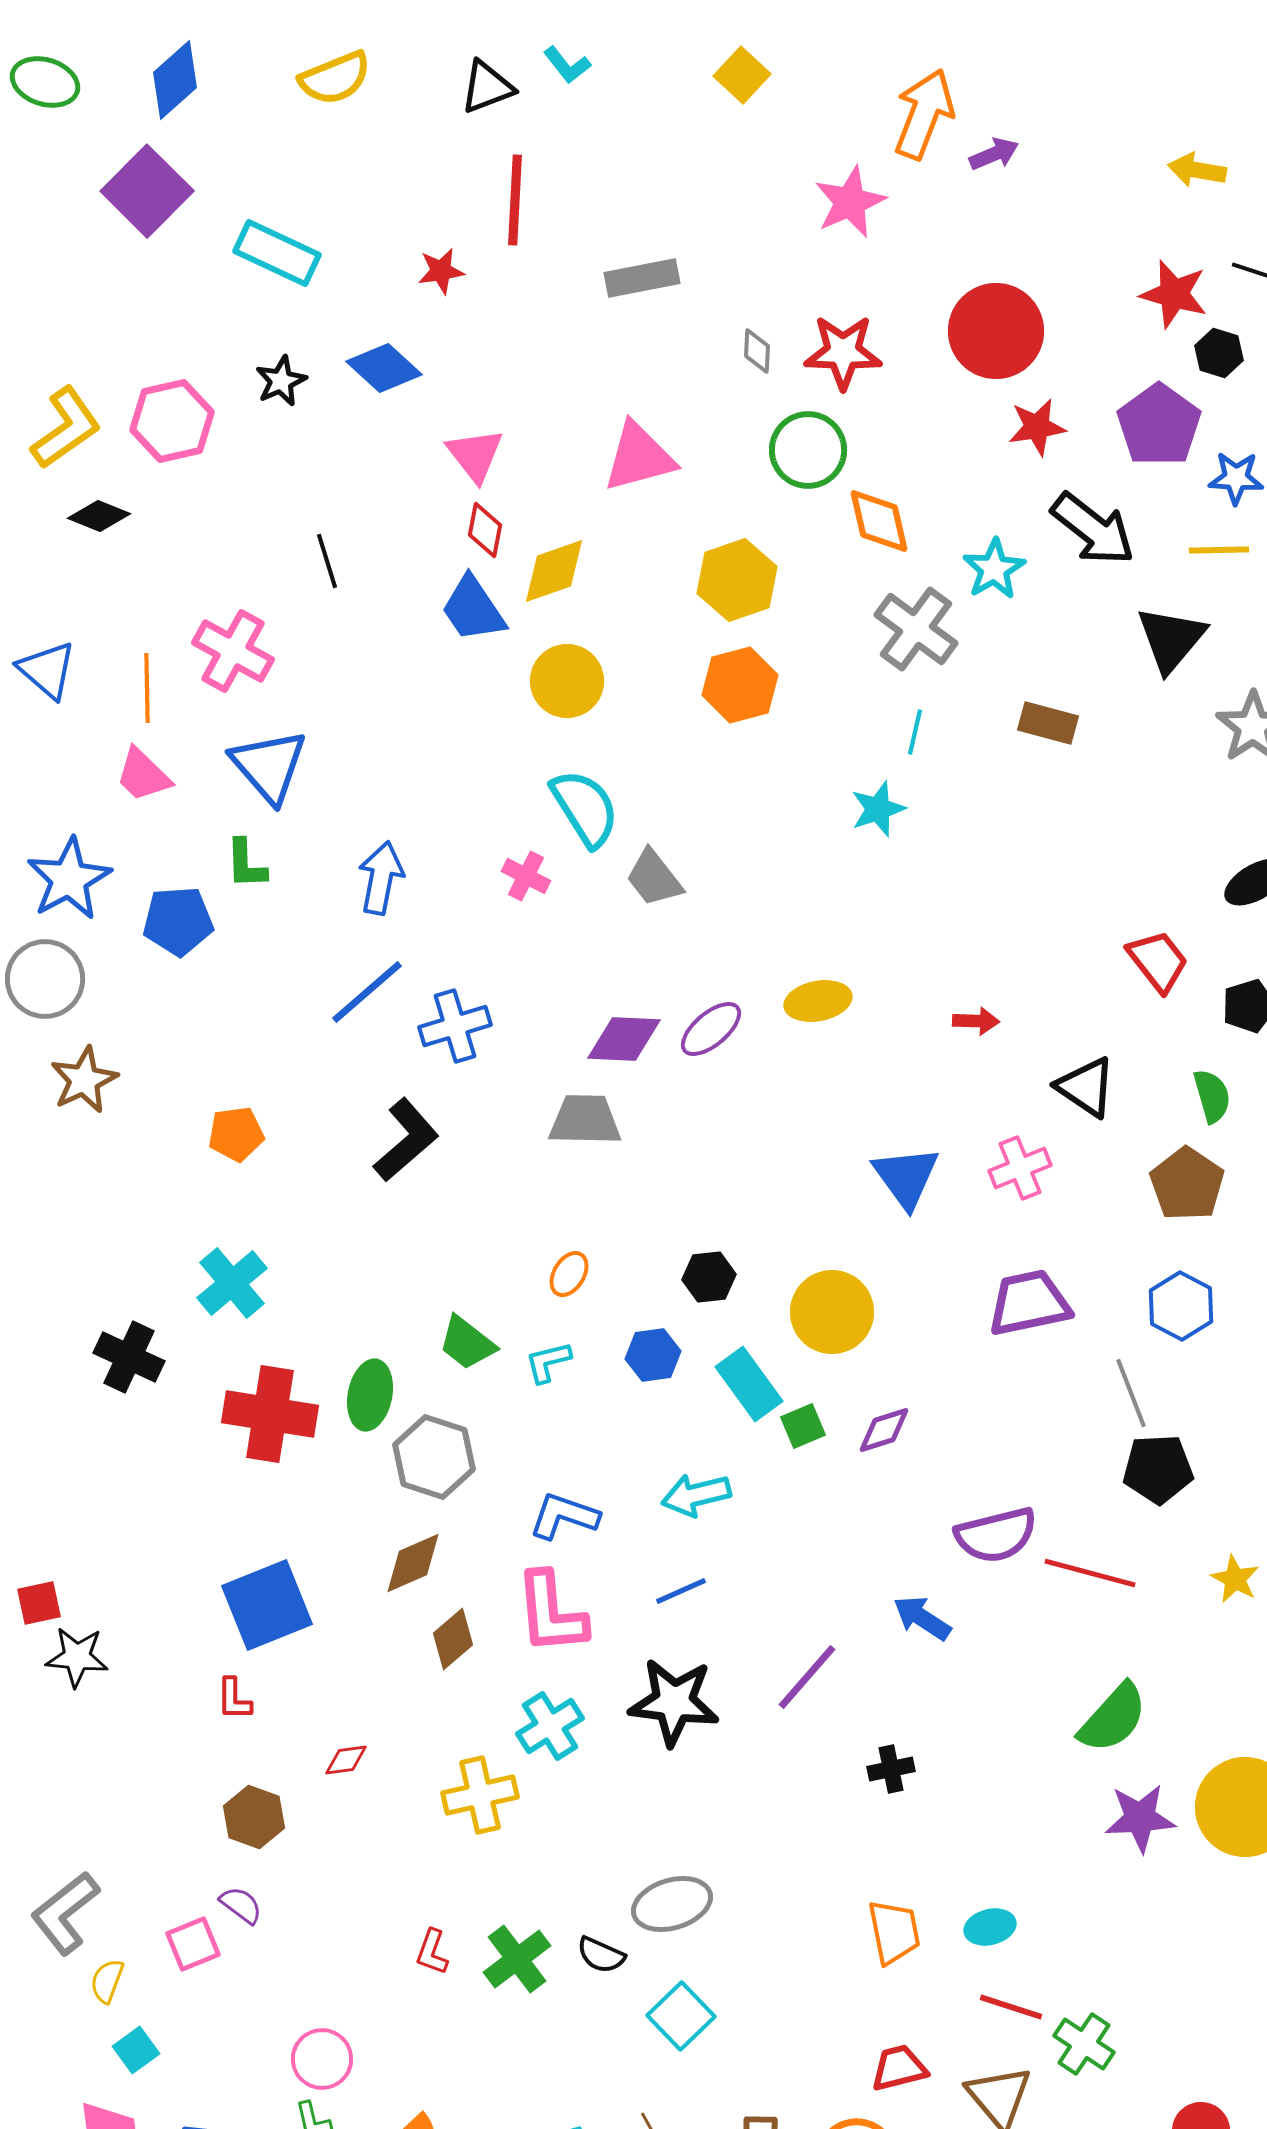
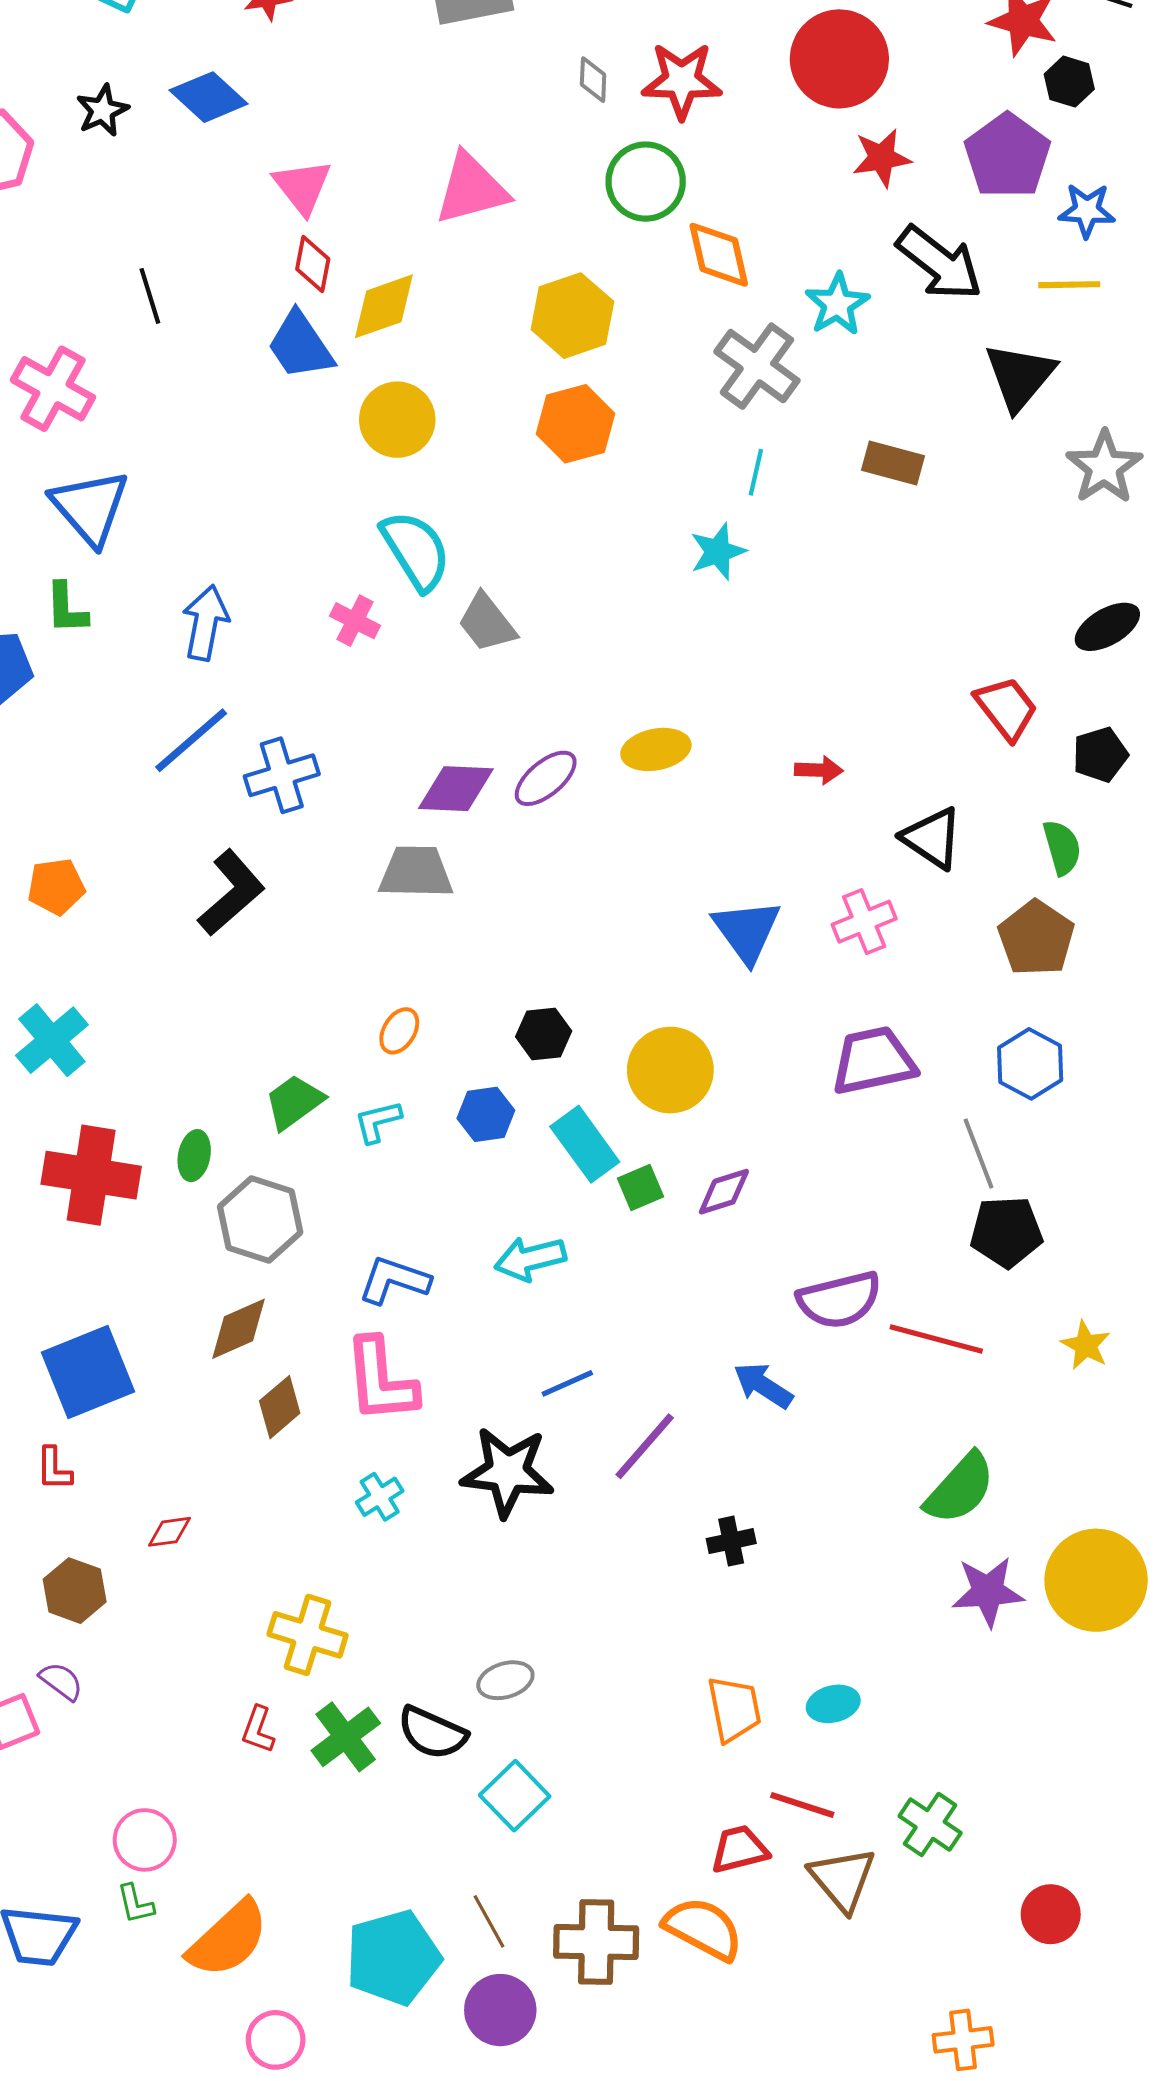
green trapezoid: (467, 1343) -> (294, 1102), turned 106
green ellipse: (370, 1395) -> (194, 1156), size x0.7
blue line: (681, 1591) -> (567, 1383), moved
cyan cross: (550, 1726) -> (380, 1497), size x0.7
yellow cross: (480, 1795) -> (308, 1635), moved, turned 30
gray ellipse: (672, 1904) -> (505, 1680), size x0.7
black semicircle: (601, 1955) -> (432, 1733), size x1.4
red line: (1011, 2007) -> (802, 1805), moved

